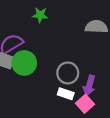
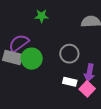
gray circle: (68, 73) -> (69, 54), moved

